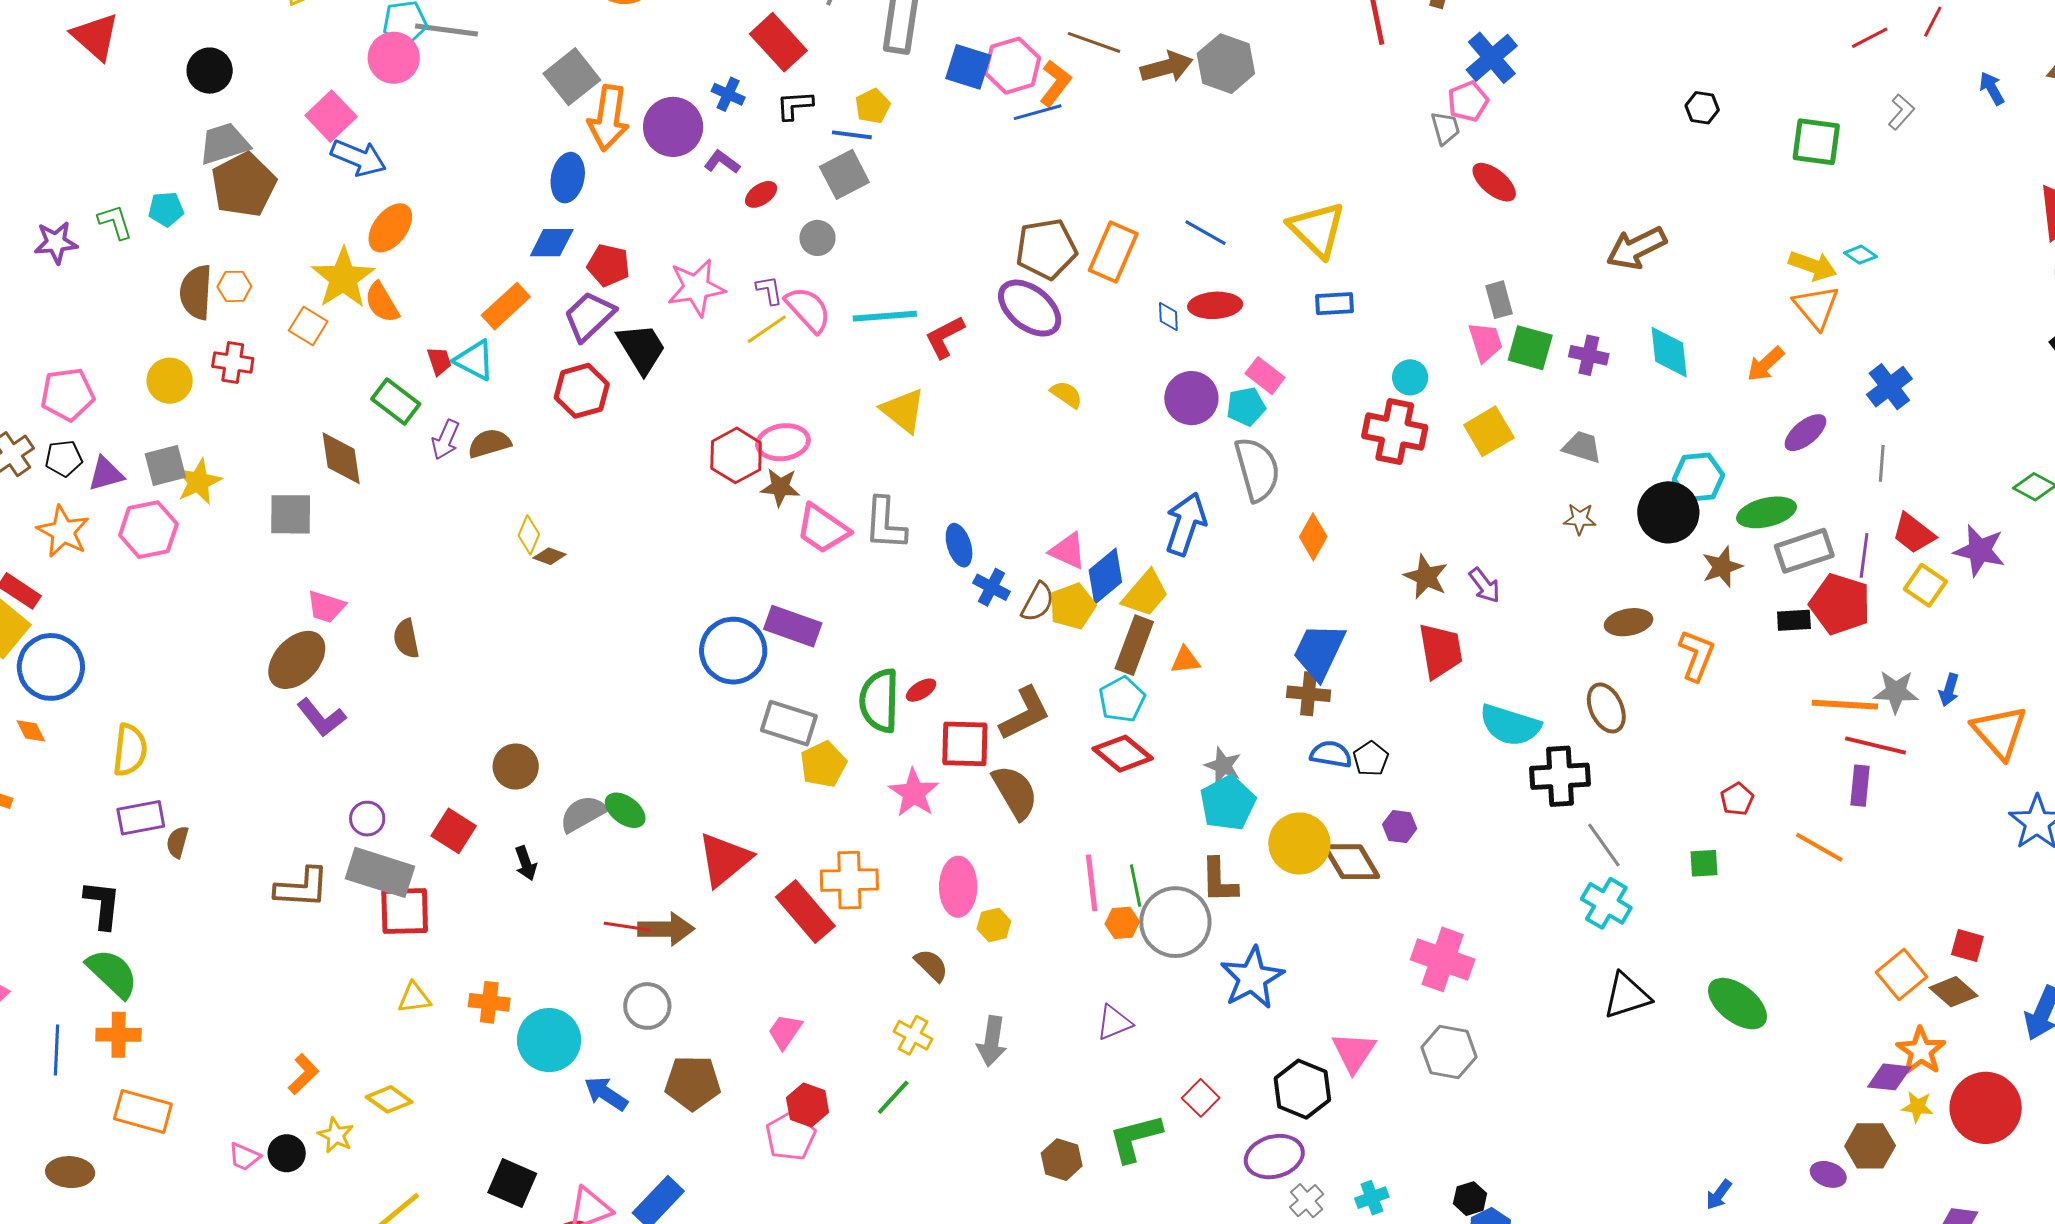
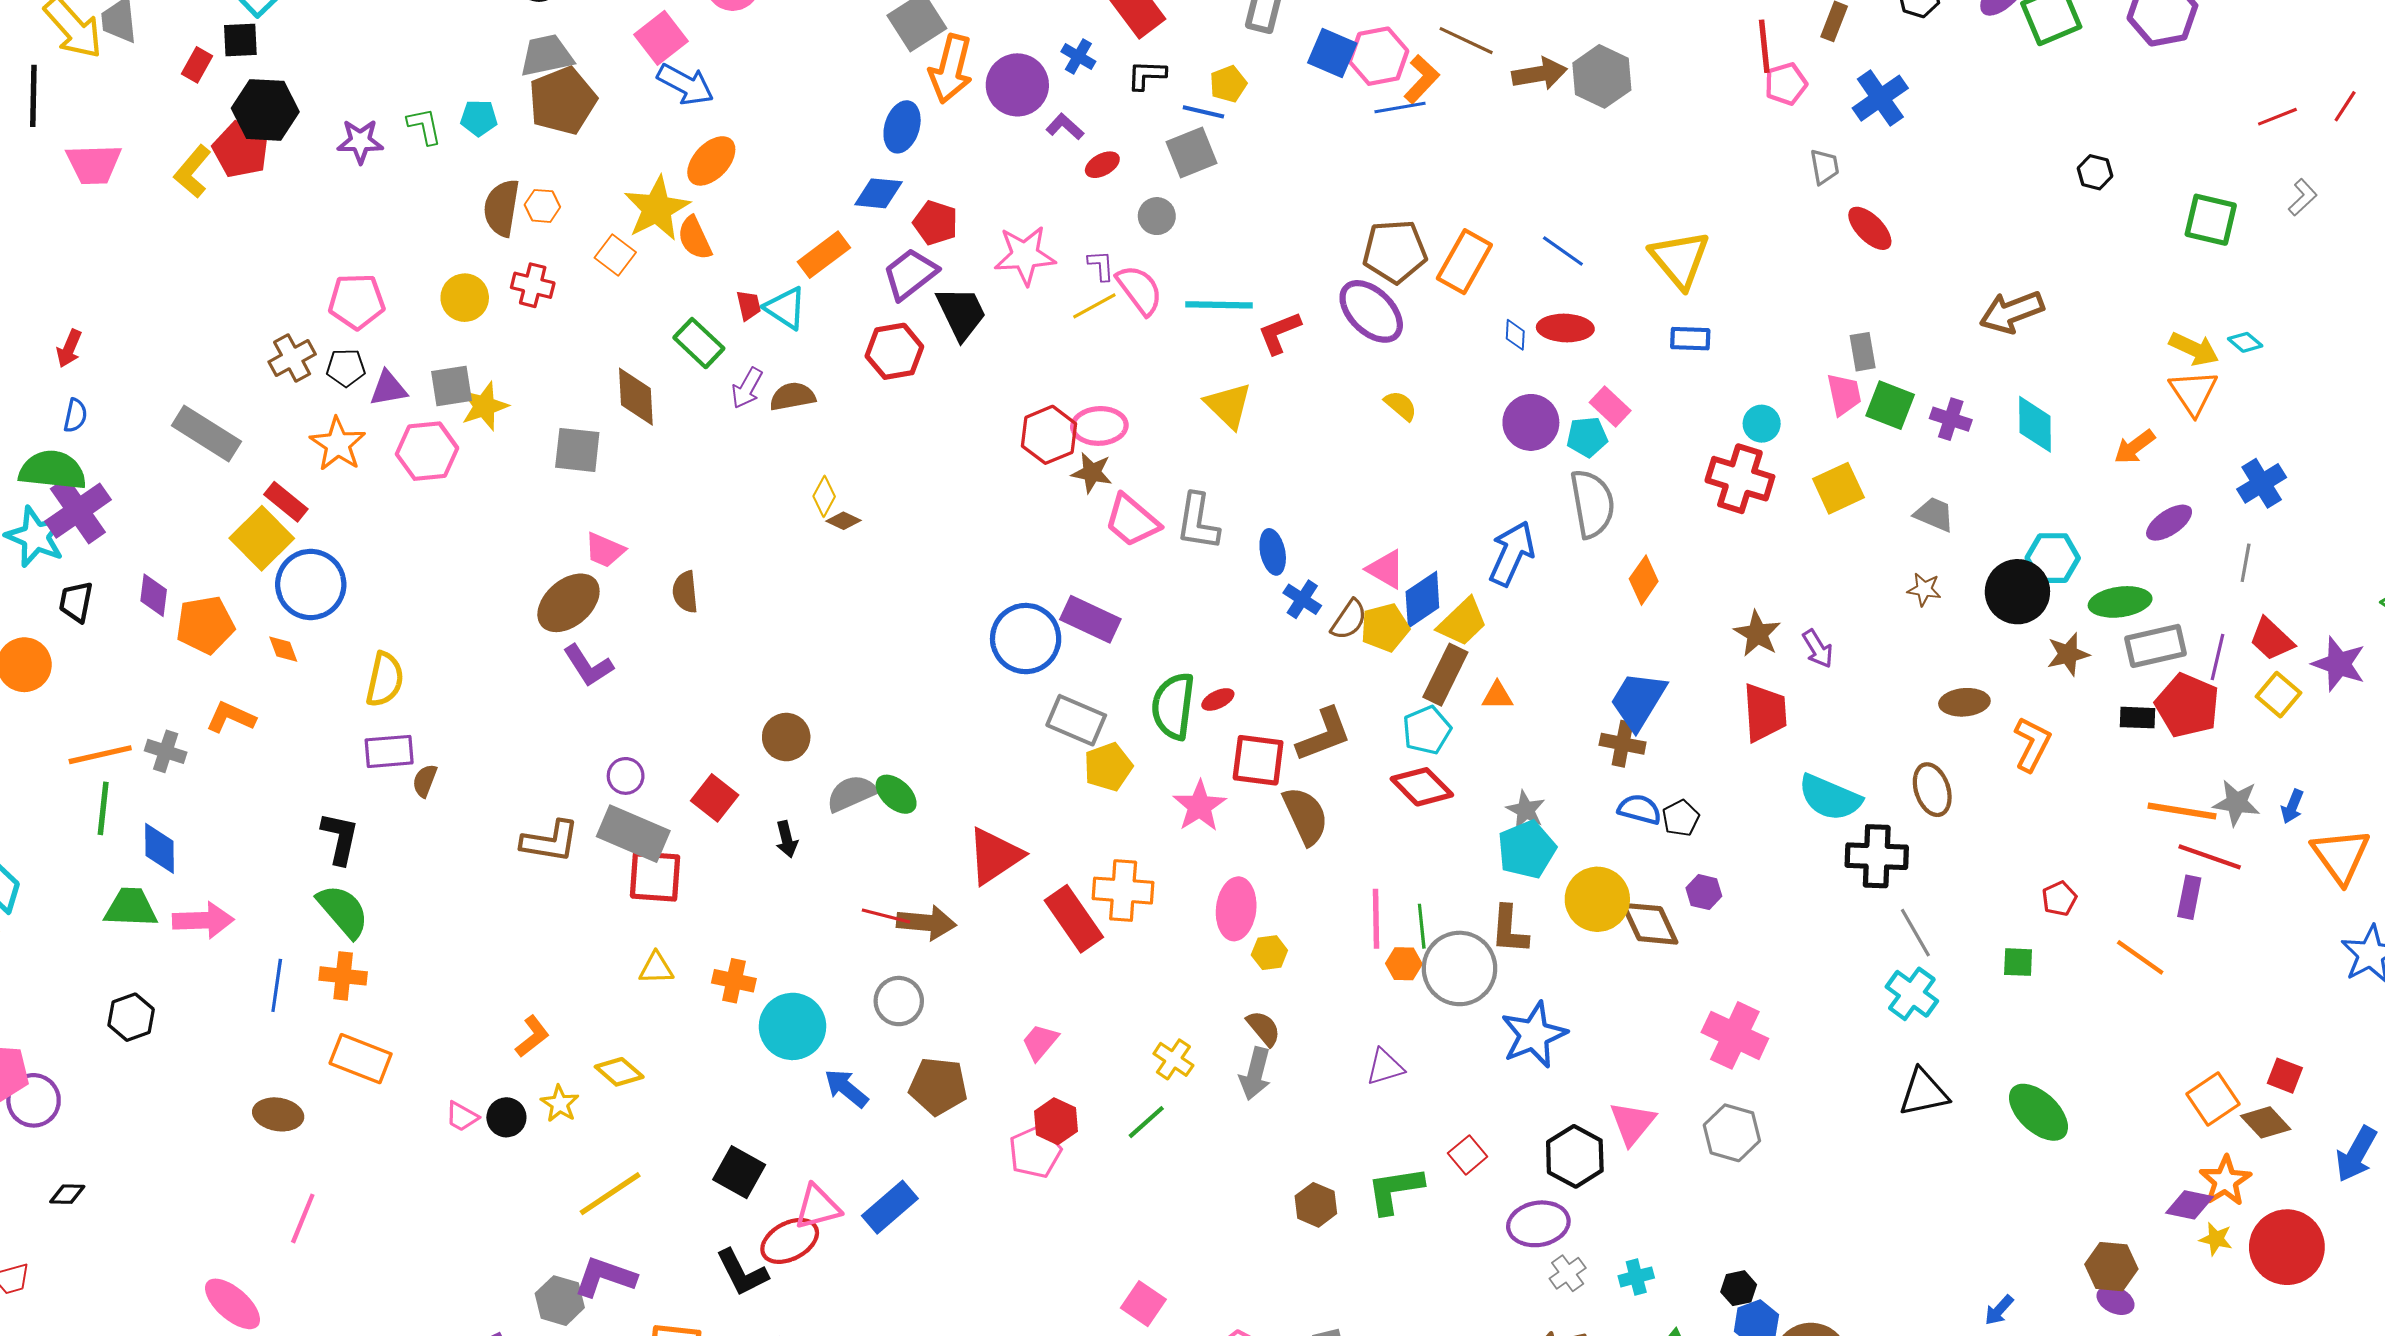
pink pentagon: (1468, 101) -> (1786, 84), moved
brown semicircle: (931, 965) -> (1264, 1028), moved
brown hexagon: (1870, 1146) -> (2111, 1267), moved

